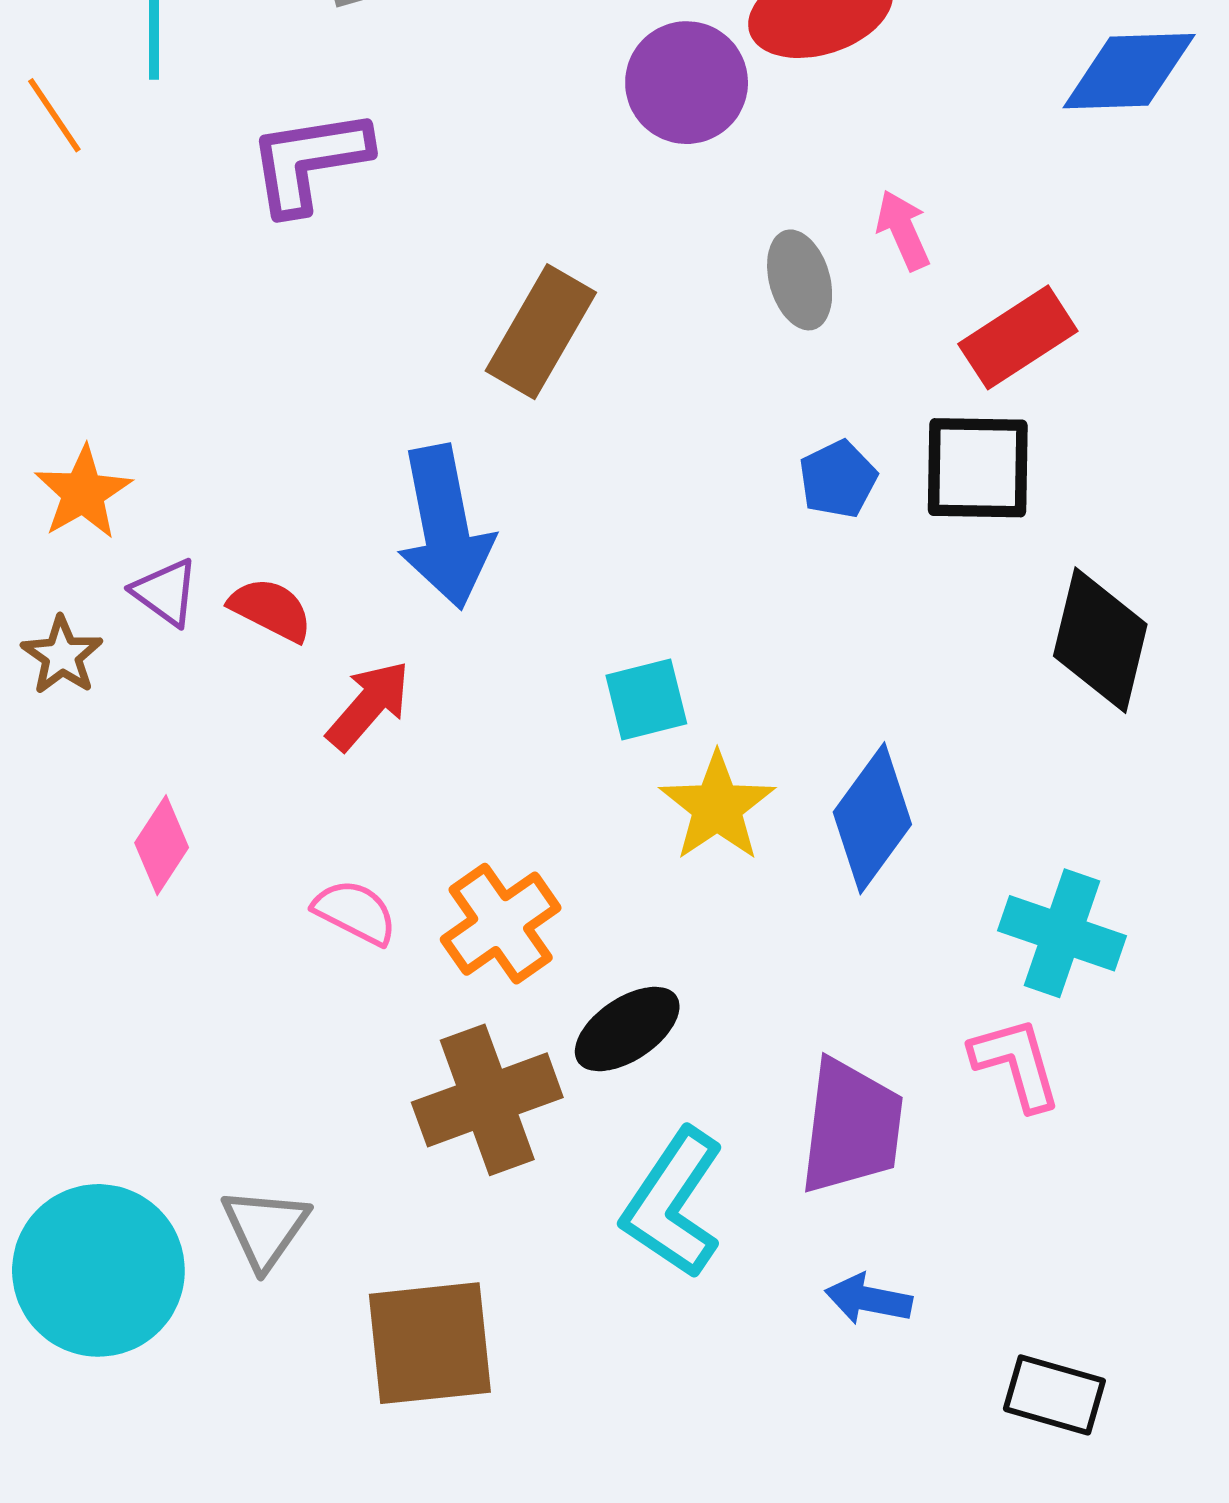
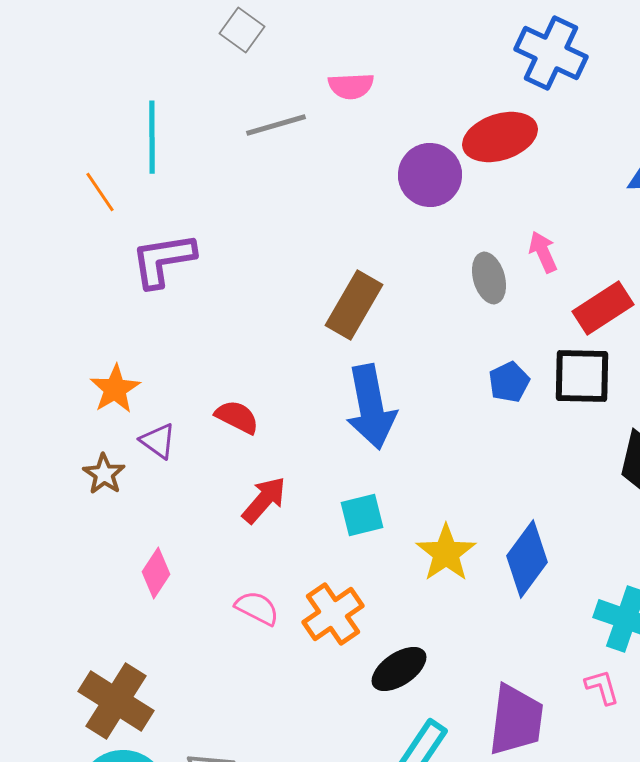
purple L-shape: (309, 161) -> (163, 260), moved
blue arrow: (445, 527) -> (371, 407), moved
red semicircle: (271, 609) -> (237, 417), moved
cyan square: (646, 699) -> (362, 515), moved
pink L-shape: (1016, 1063) -> (602, 687), size x0.7
brown cross: (487, 1100) -> (116, 701), moved, turned -38

